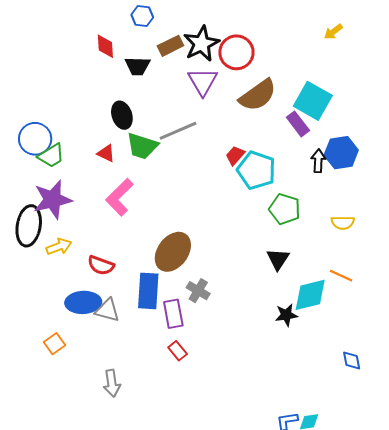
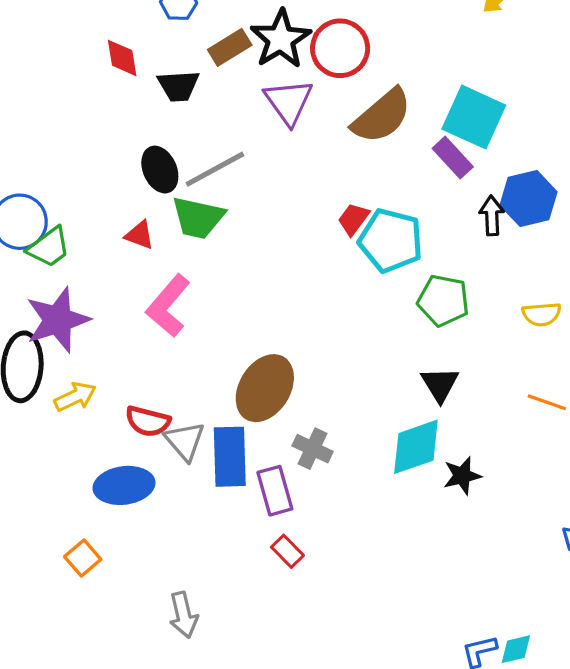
gray line: (178, 131) -> (215, 169), moved
cyan diamond: (310, 295) -> (416, 447), moved
gray triangle: (107, 310) -> (185, 441), moved, turned 40

